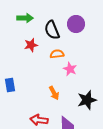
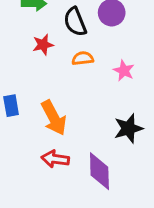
pink star: (70, 69) -> (124, 71), moved
orange arrow: (54, 93) -> (54, 118), moved, size x1.6

